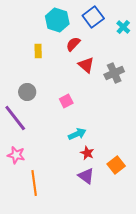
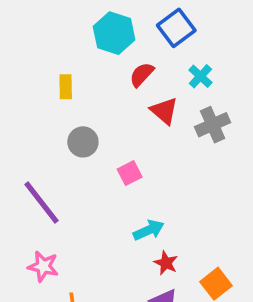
cyan cross: (123, 27) -> (200, 76), moved
yellow rectangle: (38, 51) -> (66, 87), moved
gray circle: (27, 92) -> (83, 142), moved

